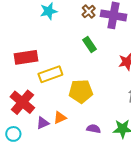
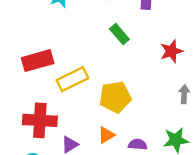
red cross: (22, 102) -> (40, 120), turned -30
orange triangle: (60, 118) -> (106, 135), moved

